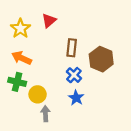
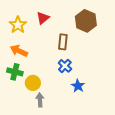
brown hexagon: (101, 59) -> (86, 21), moved
blue star: (76, 98) -> (78, 86), moved

